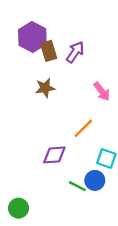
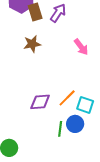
orange line: (83, 128) -> (67, 98), moved
green line: (77, 186) -> (60, 129), turned 70

